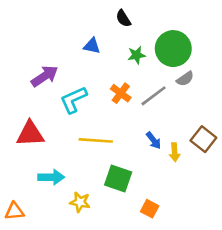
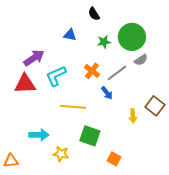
red triangle: (30, 134) -> (25, 84), moved
blue arrow: (154, 140) -> (107, 93), moved

